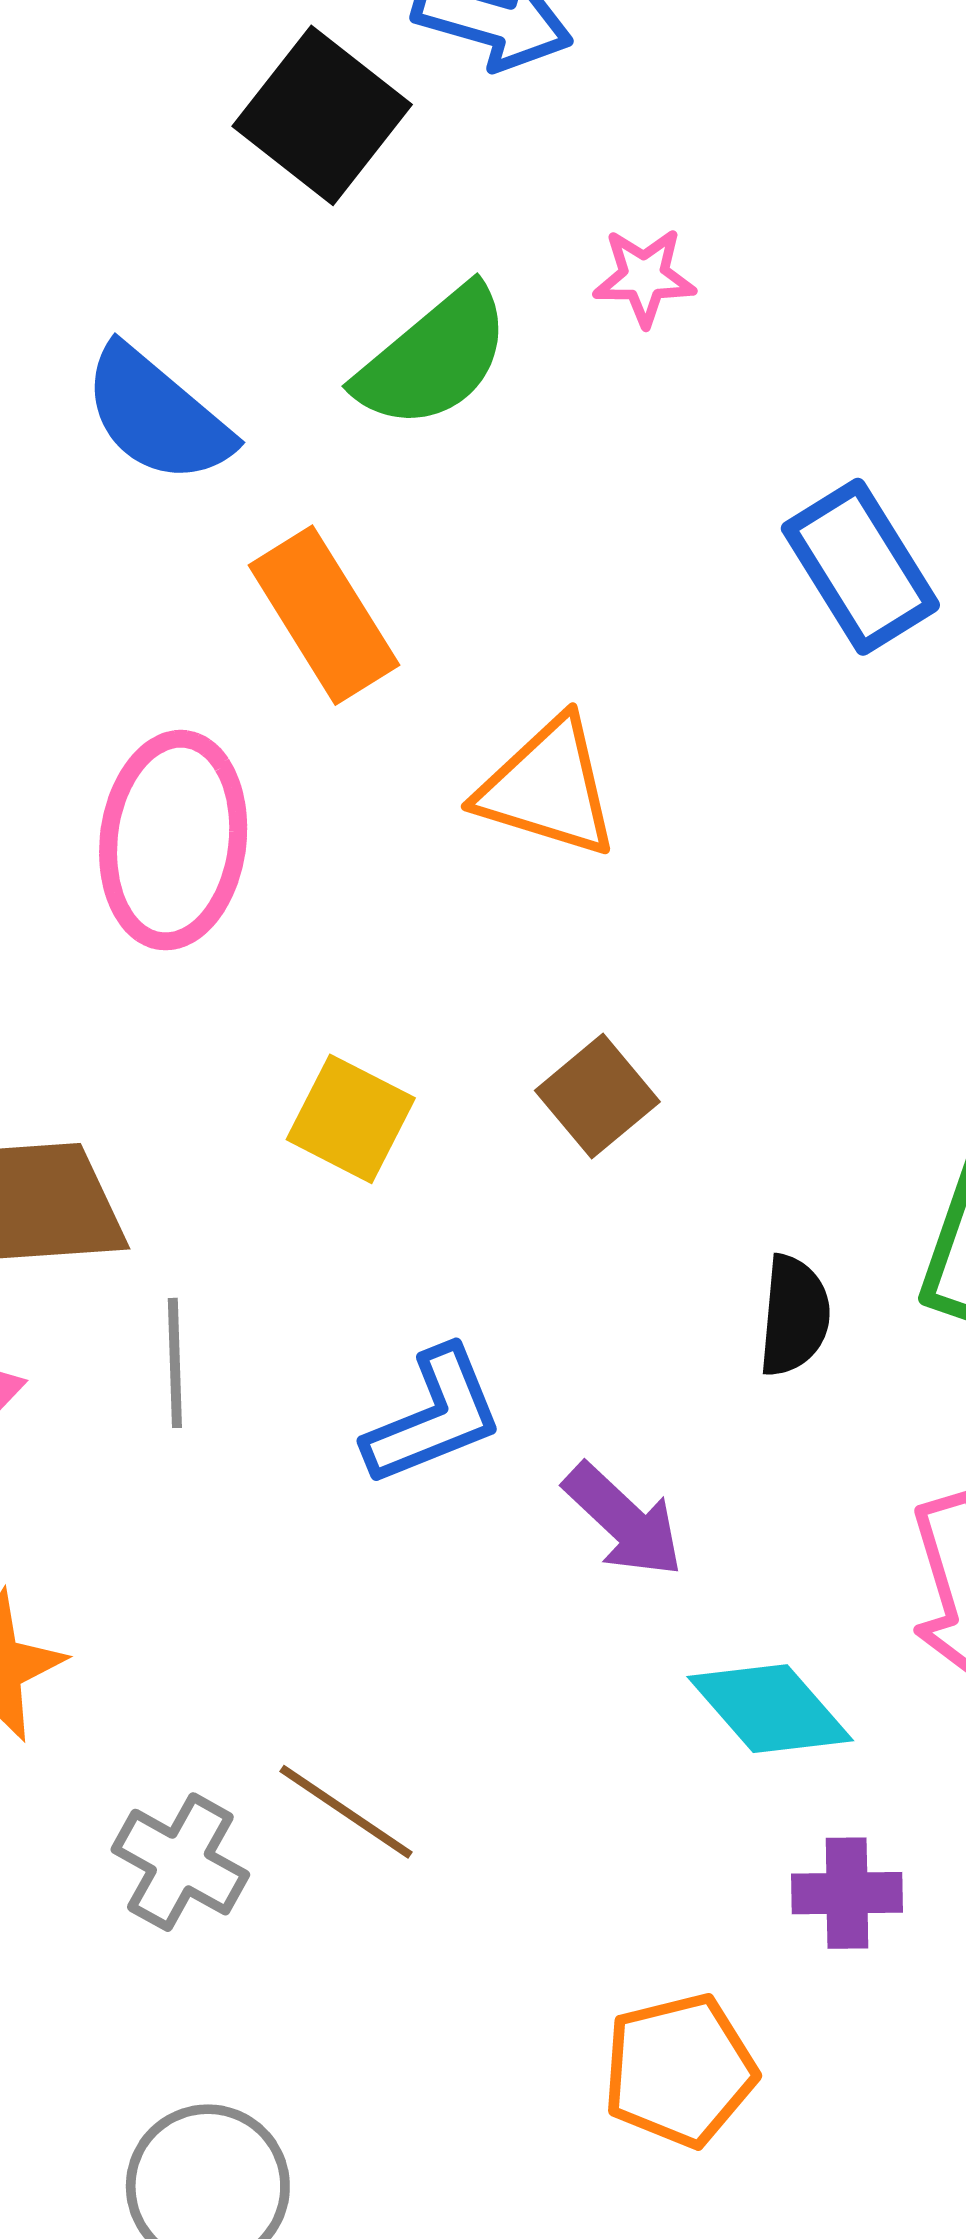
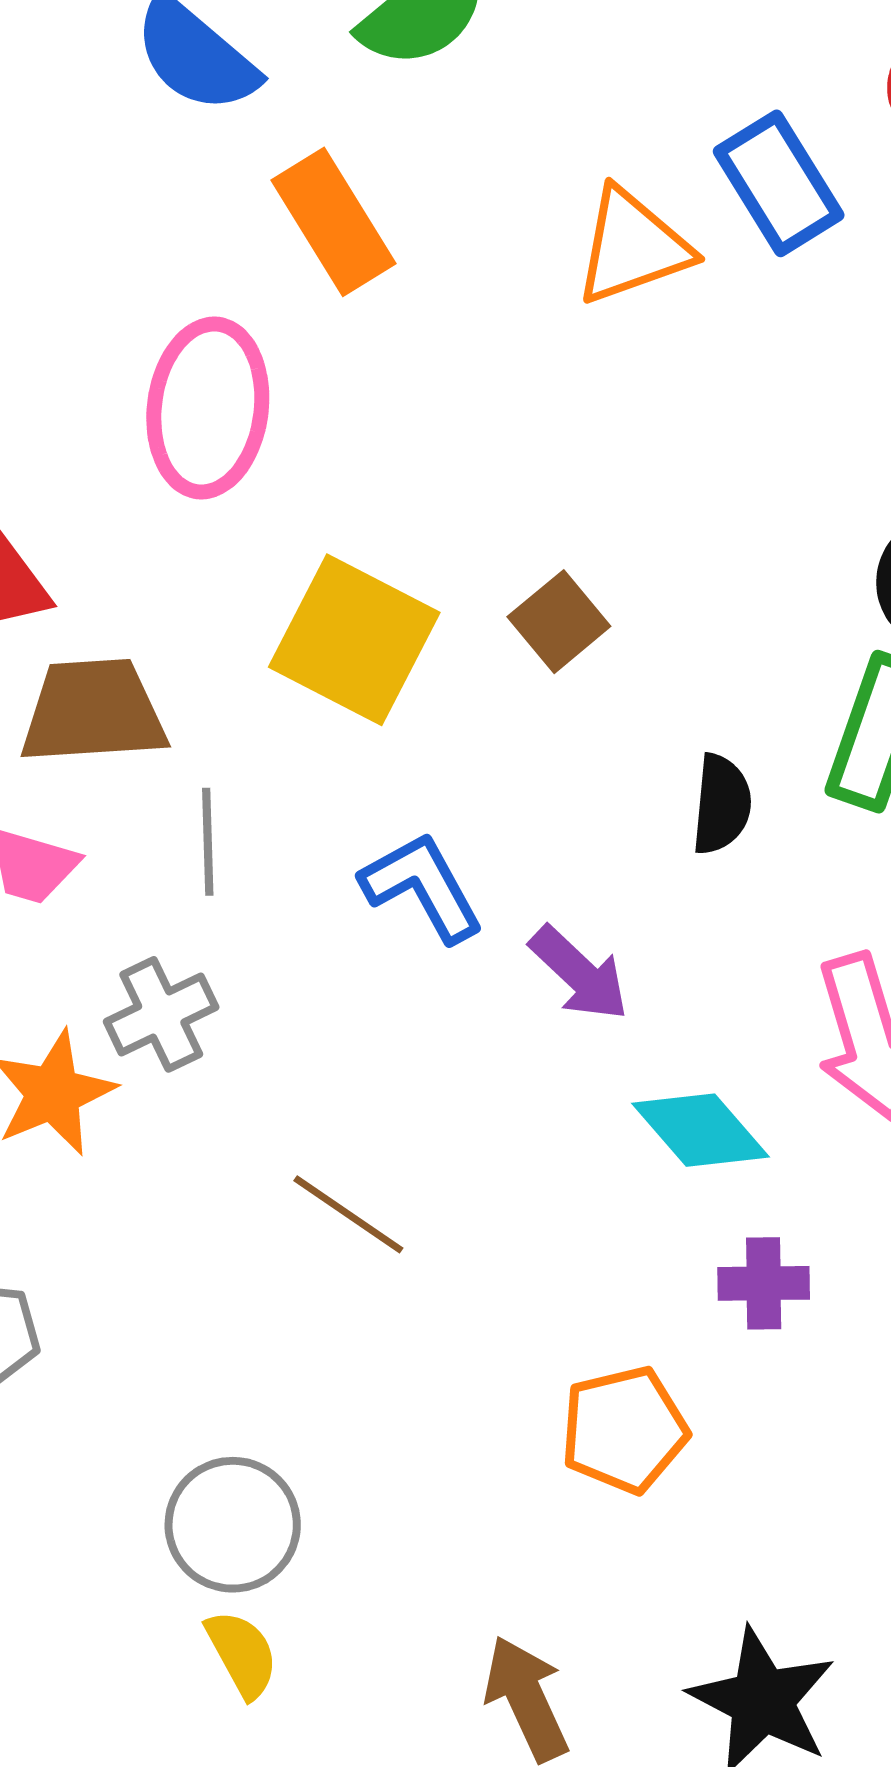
orange triangle: (548, 788) -> (632, 247), moved, turned -37
yellow square: (351, 1119) -> (354, 640), size x1.6
blue L-shape: (434, 1417) -> (422, 887), turned -97
gray cross: (180, 1862) -> (161, 1014), moved, turned 35

